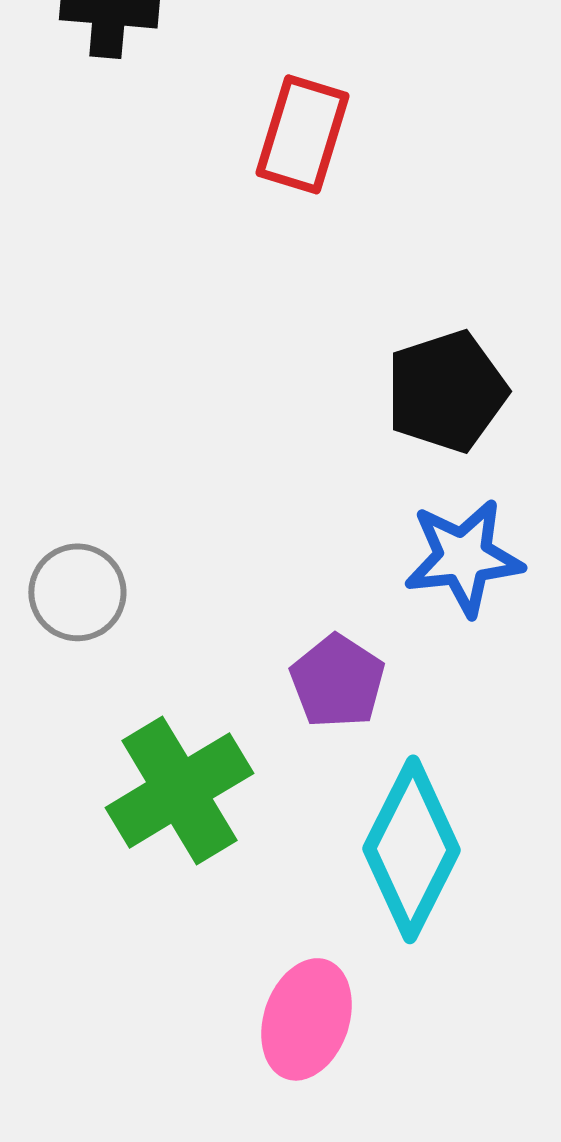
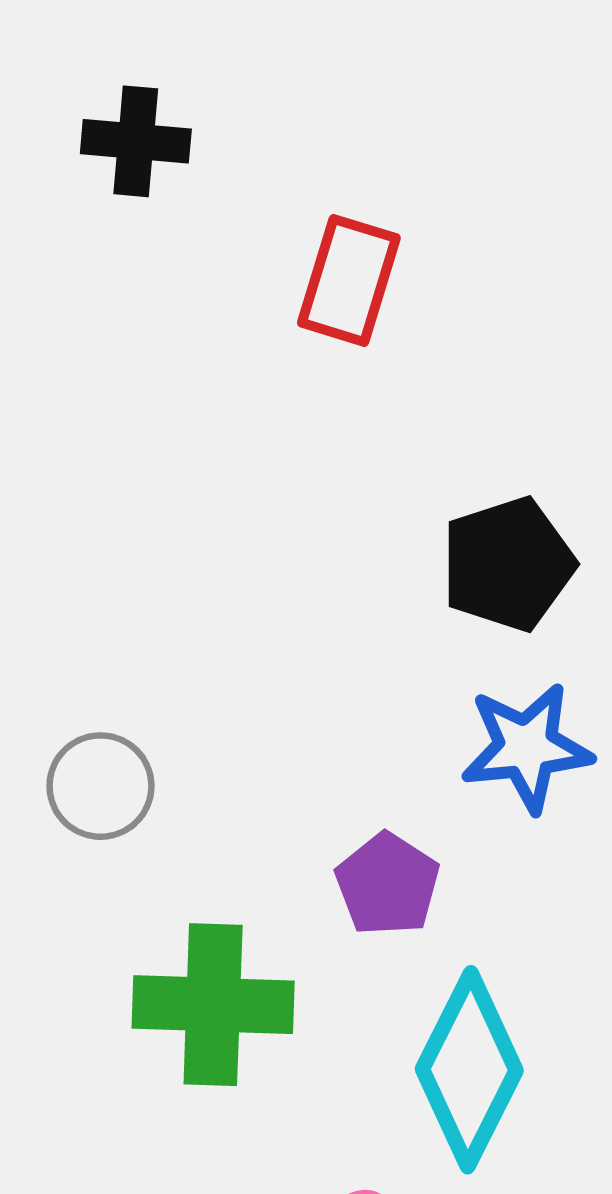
green cross: (179, 790) -> (213, 1005), turned 33

